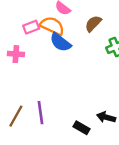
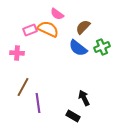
blue semicircle: (60, 42) -> (78, 48), moved
brown line: (16, 116) -> (23, 87), moved
black arrow: (106, 117) -> (84, 98), moved, turned 49

